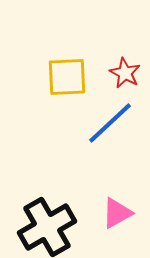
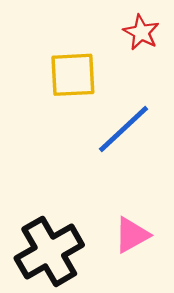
red star: (125, 73) -> (141, 32), moved

